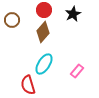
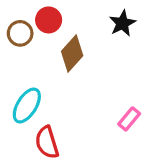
red circle: (44, 10) -> (49, 20), moved
cyan ellipse: (44, 64) -> (27, 105), moved

